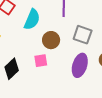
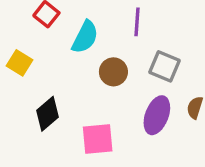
pink square: (41, 61) -> (98, 139), moved, size x1.5

